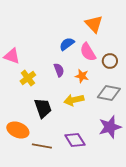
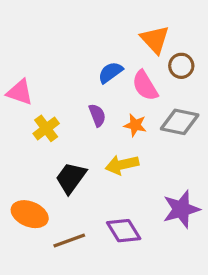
brown circle: (110, 61) -> (181, 66), moved
gray diamond: (109, 93) -> (180, 122), moved
black trapezoid: (43, 108) -> (71, 178), turned -125
brown line: (42, 146) -> (69, 240), turned -30

